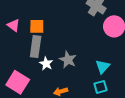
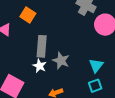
orange square: (37, 26) -> (28, 15), moved, turned 35
gray rectangle: (36, 46) -> (42, 46), moved

